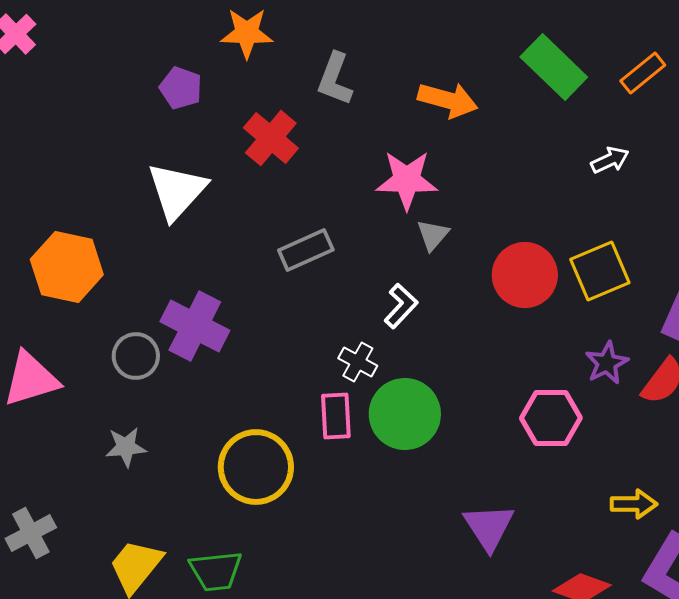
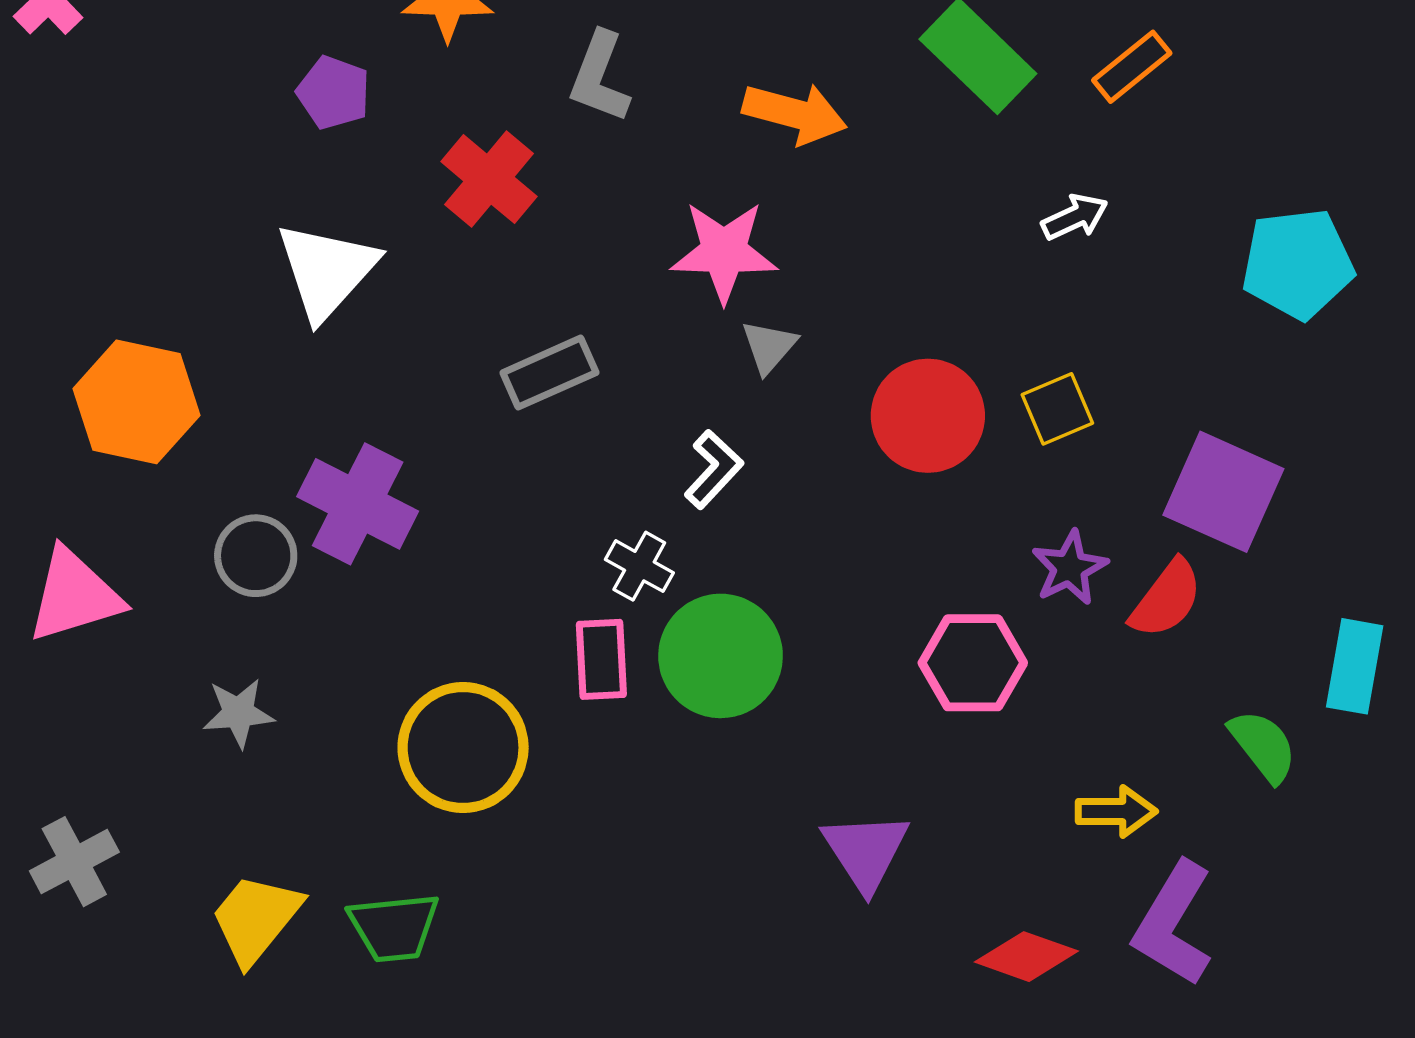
yellow square: (600, 271) -> (1057, 409), size x0.7

